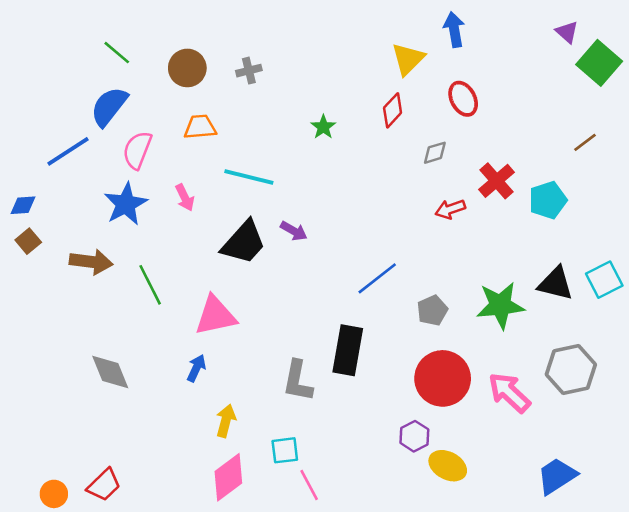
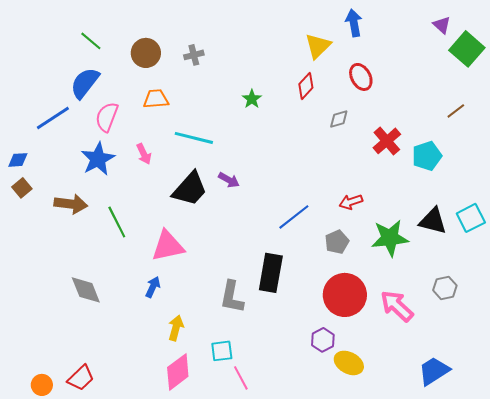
red arrow: (450, 209) -> (351, 202), moved
gray hexagon: (571, 369) -> (445, 288), size x0.6

